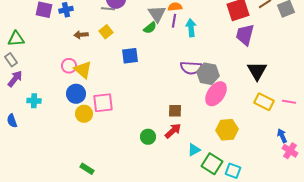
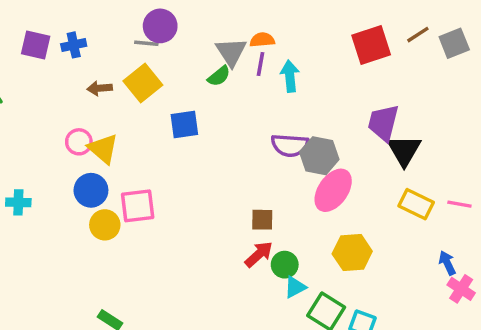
yellow square: (106, 32) -> (143, 83), size x1.5
purple trapezoid: (245, 35) -> (383, 123), moved
green circle: (148, 137) -> (285, 265), moved

